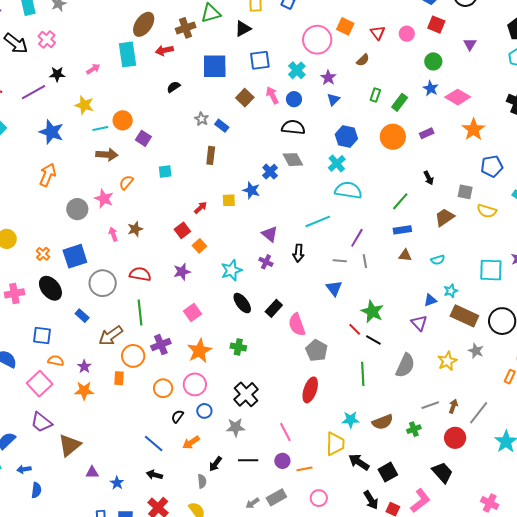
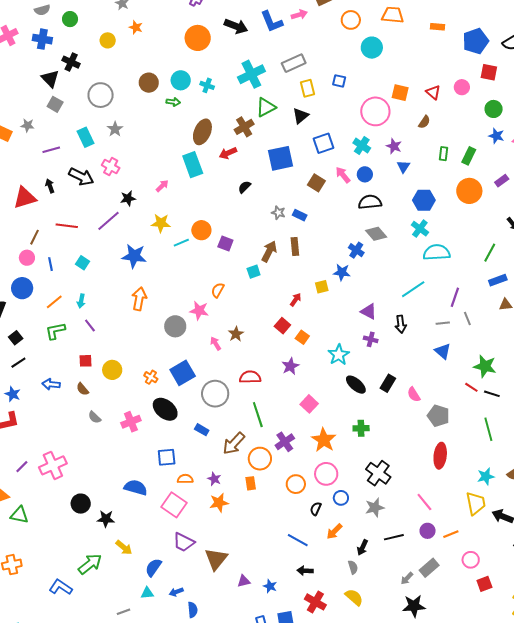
brown arrow: (107, 155) -> (269, 251), moved, turned -55
pink semicircle: (297, 325) -> (414, 394), size x0.7

